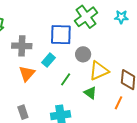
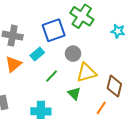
green cross: (86, 17) -> (82, 16), turned -30
cyan star: (121, 17) -> (118, 31), moved
blue square: (61, 35) -> (54, 30), turned -30

